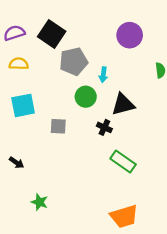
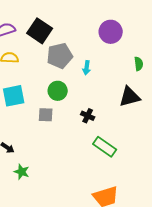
green circle: (86, 97) -> (58, 91), moved
black triangle: (123, 104) -> (130, 97), moved
green star: (40, 202) -> (22, 172), moved

